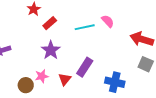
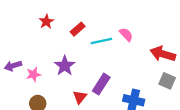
red rectangle: (50, 23) -> (78, 29), moved
pink star: (42, 76) -> (33, 74), moved

